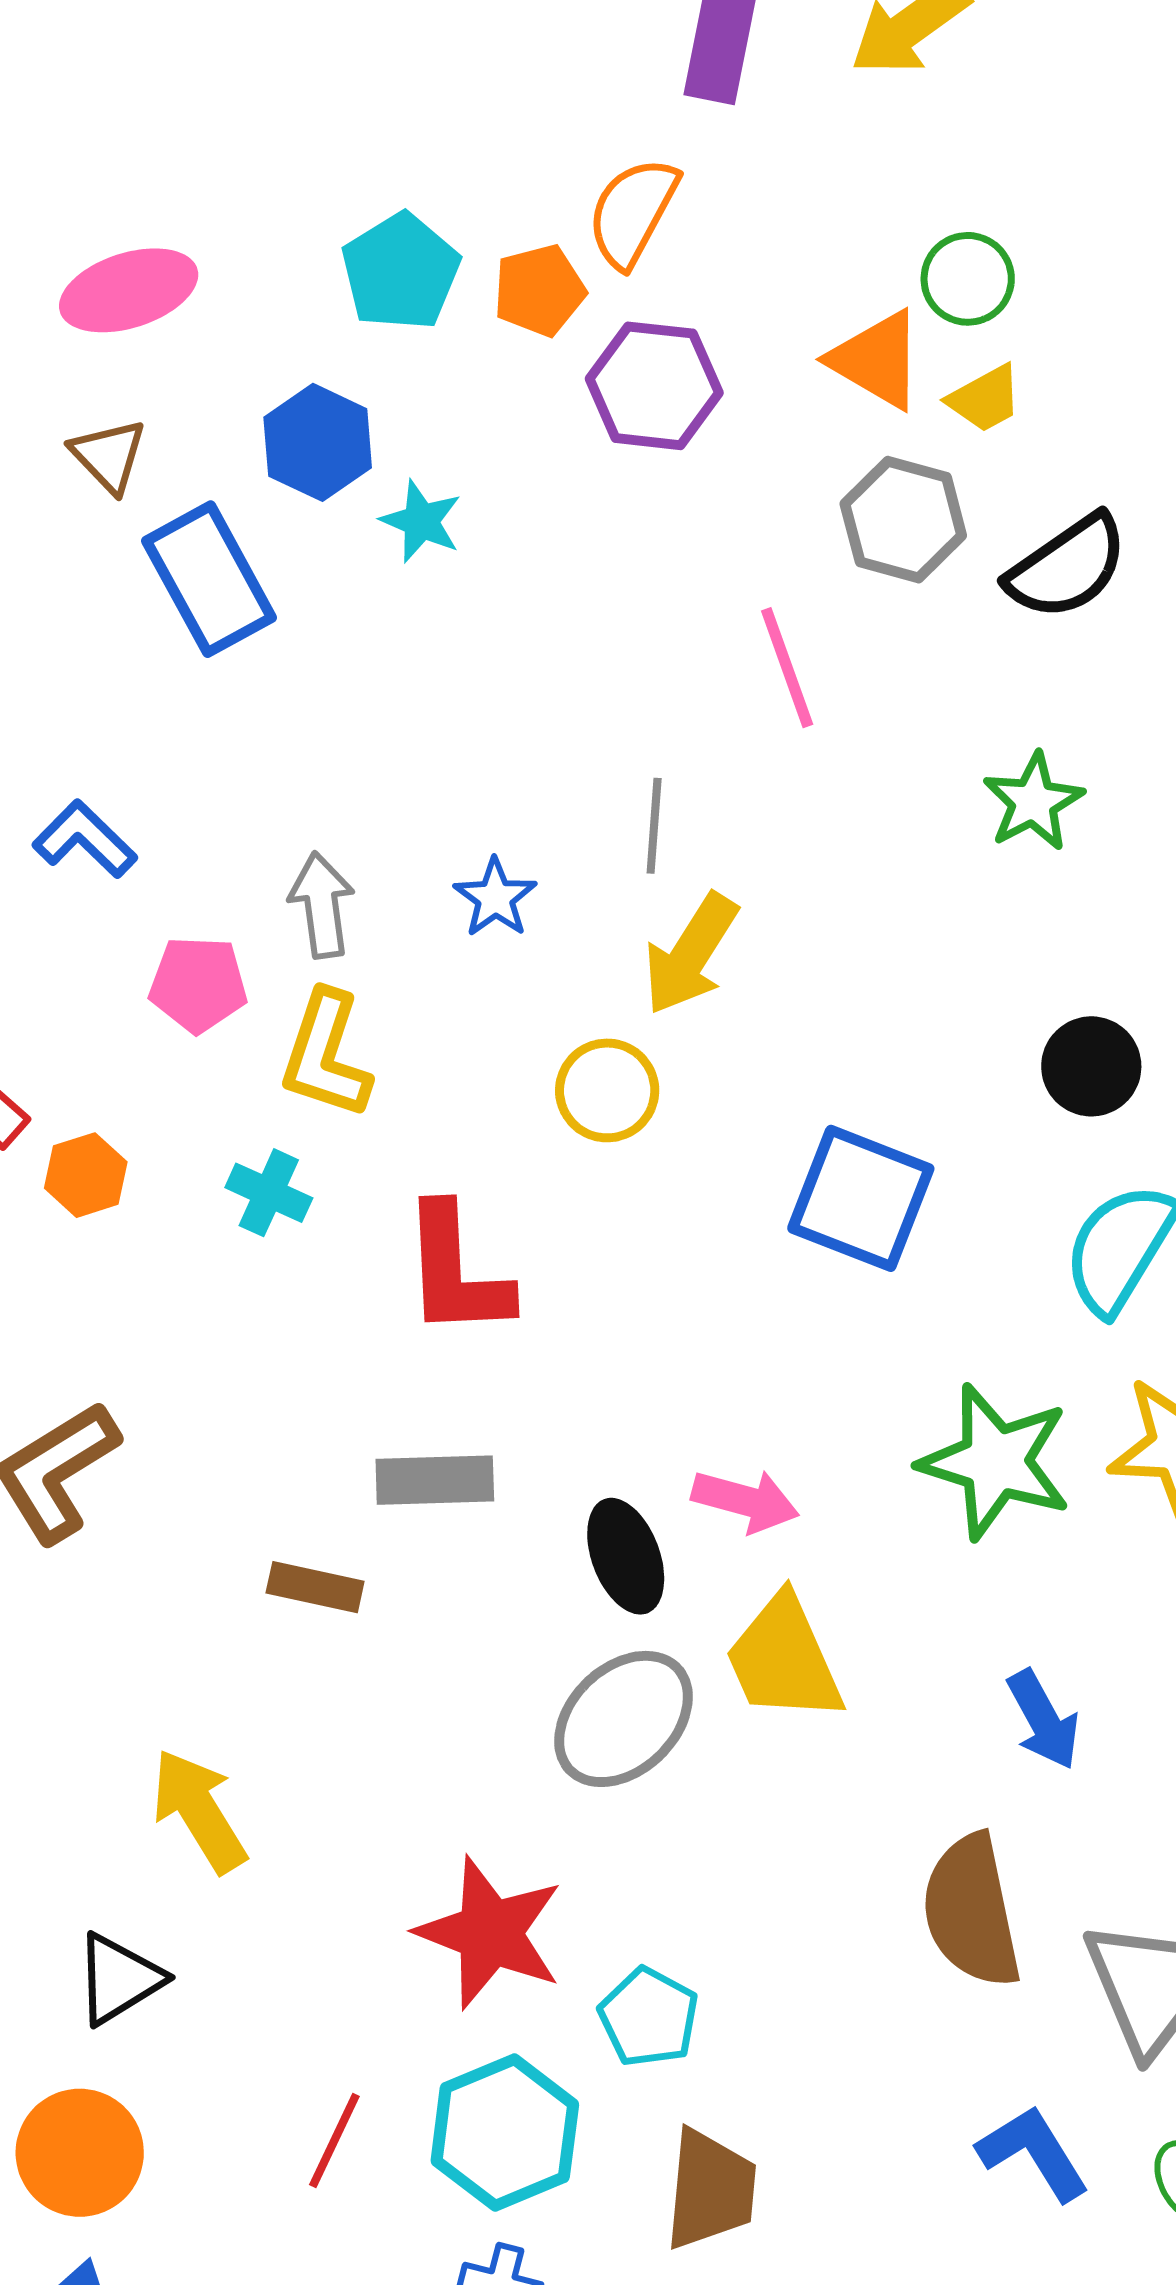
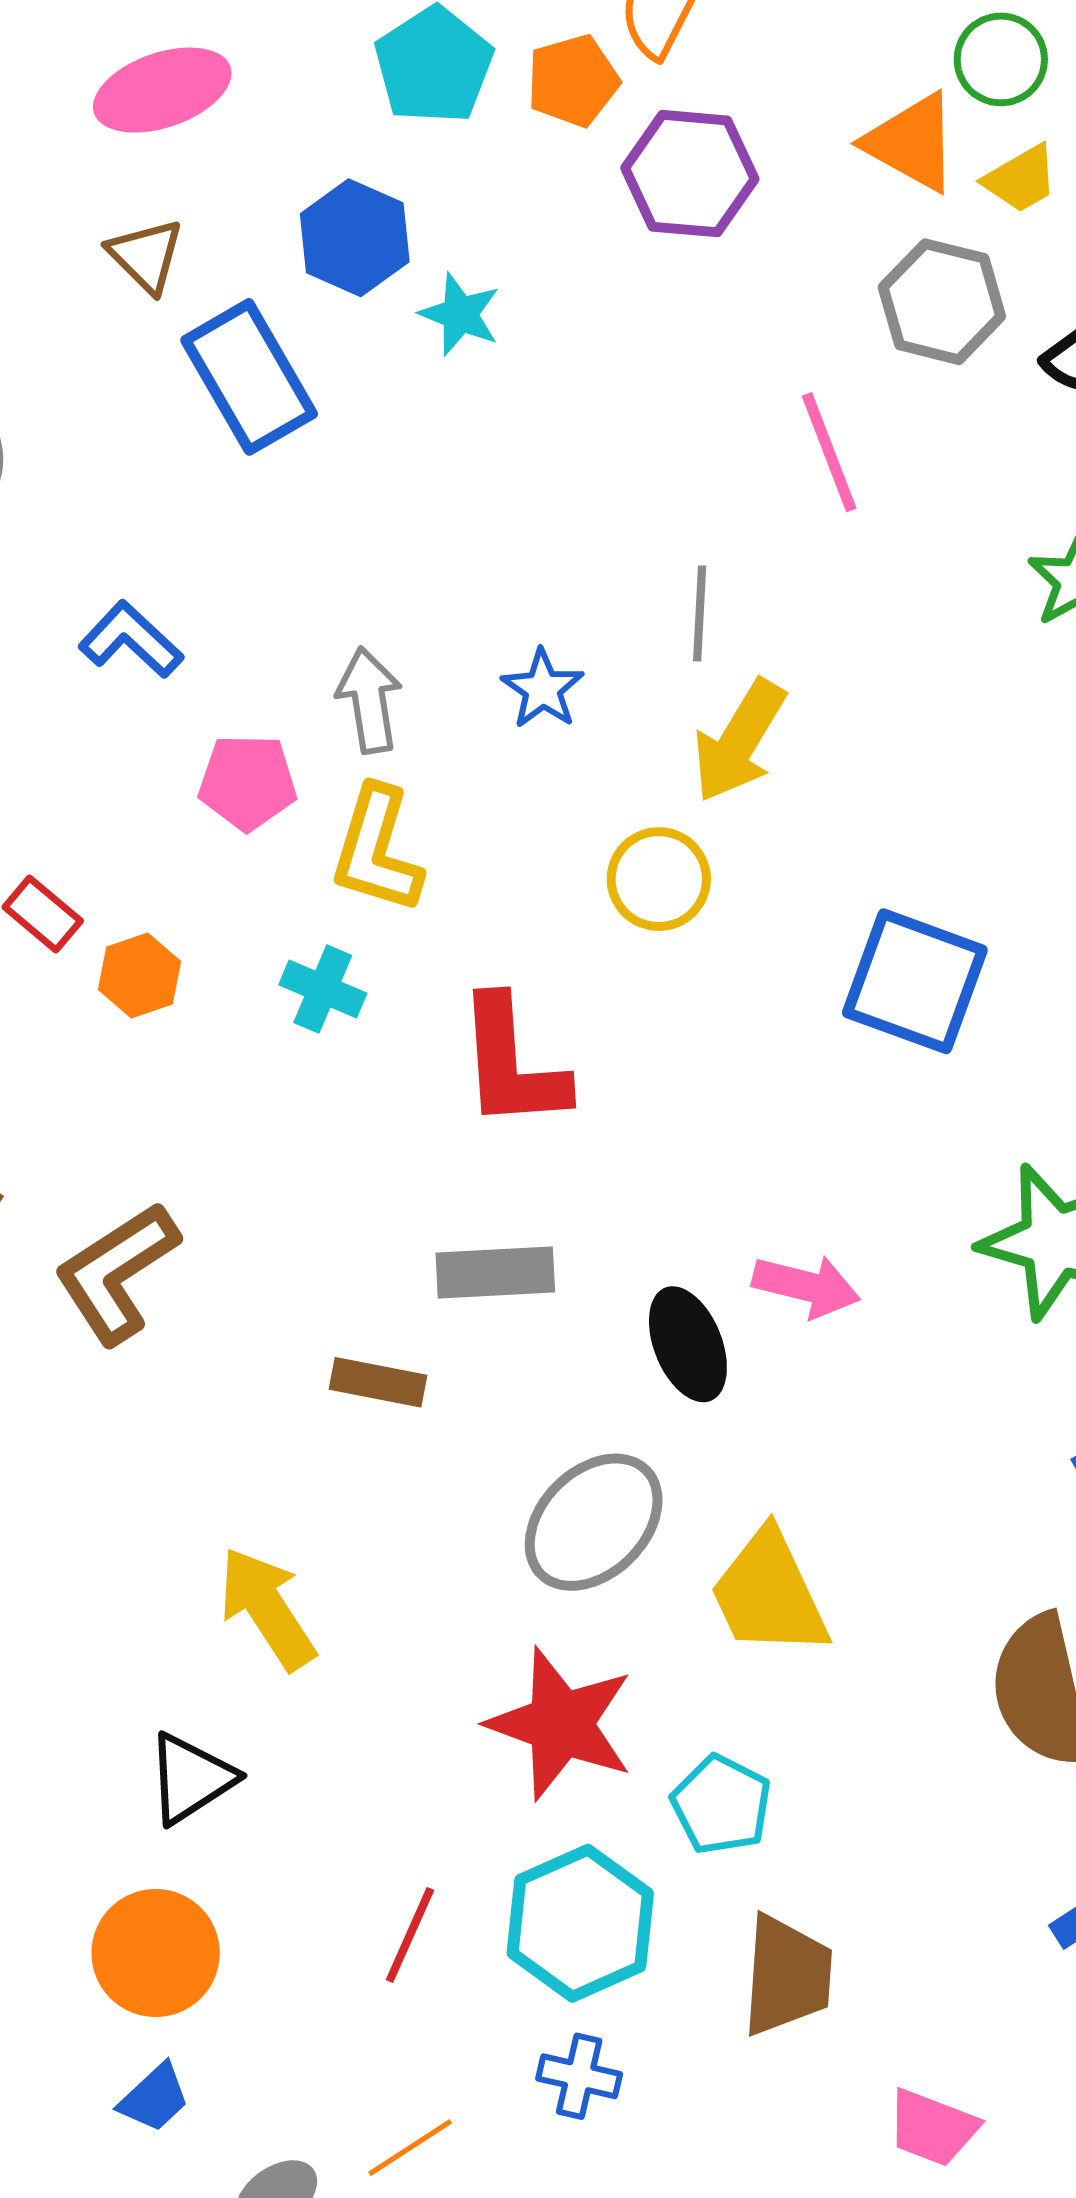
yellow trapezoid: (784, 1659) -> (769, 1594), moved
gray ellipse: (623, 1719) -> (594, 1522), moved

